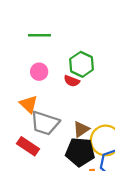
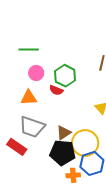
pink circle: (39, 72) -> (36, 73), moved
orange triangle: (29, 104) -> (29, 98), moved, turned -48

